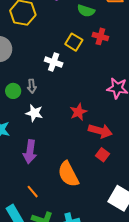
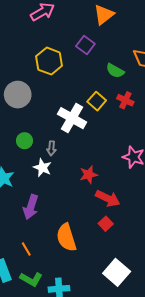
white cross: (54, 62) -> (72, 118), size x1.5
gray arrow: (32, 86) -> (51, 148), moved

